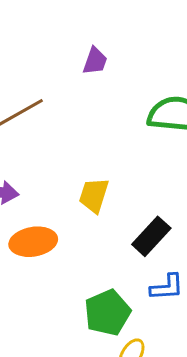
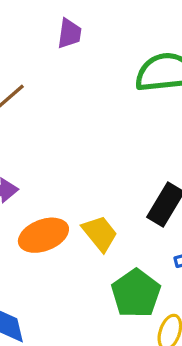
yellow trapezoid: (94, 195) -> (100, 233), moved, turned 135

